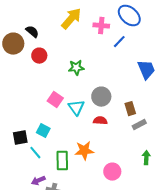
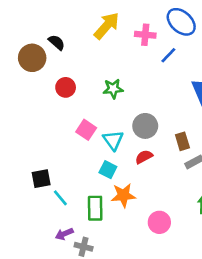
red circle: (39, 56) -> (66, 87), moved
red semicircle: (100, 121) -> (144, 157), turned -32
cyan square: (43, 131) -> (108, 170), moved

